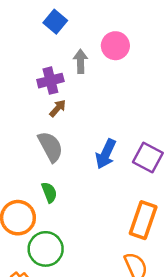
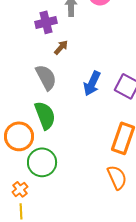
brown arrow: (58, 108) -> (61, 47), moved
green semicircle: (49, 192) -> (45, 115), size x1.6

